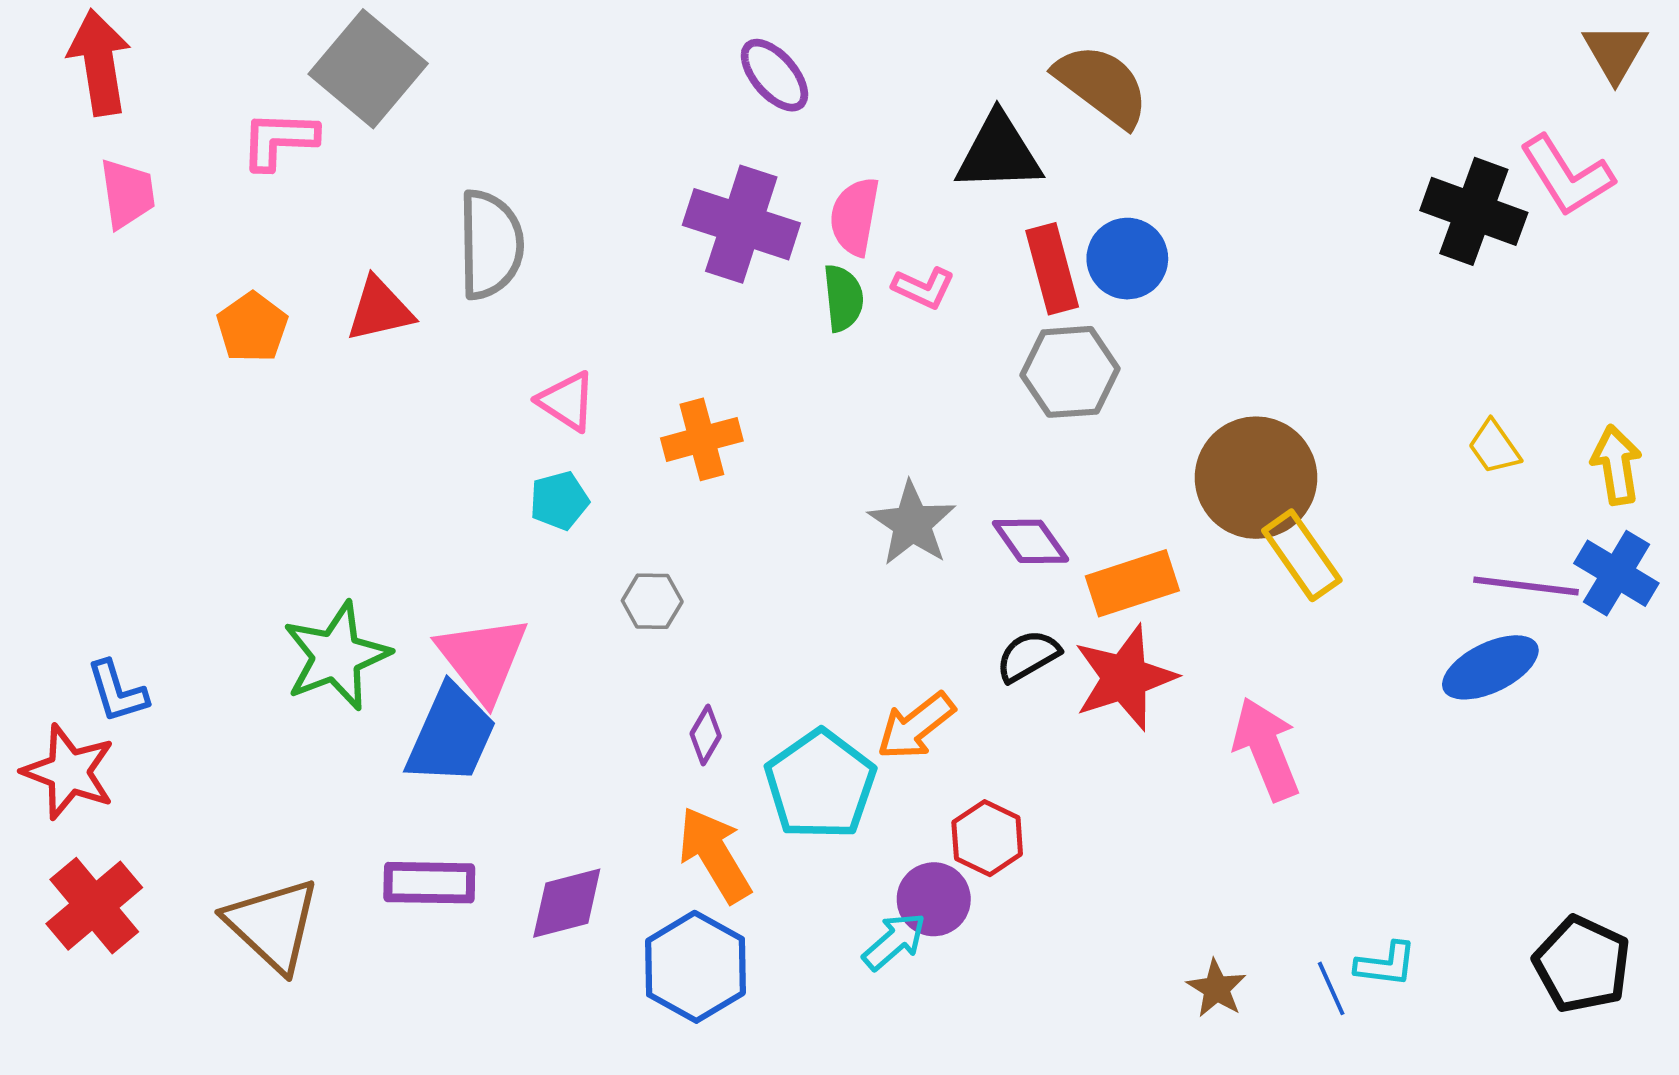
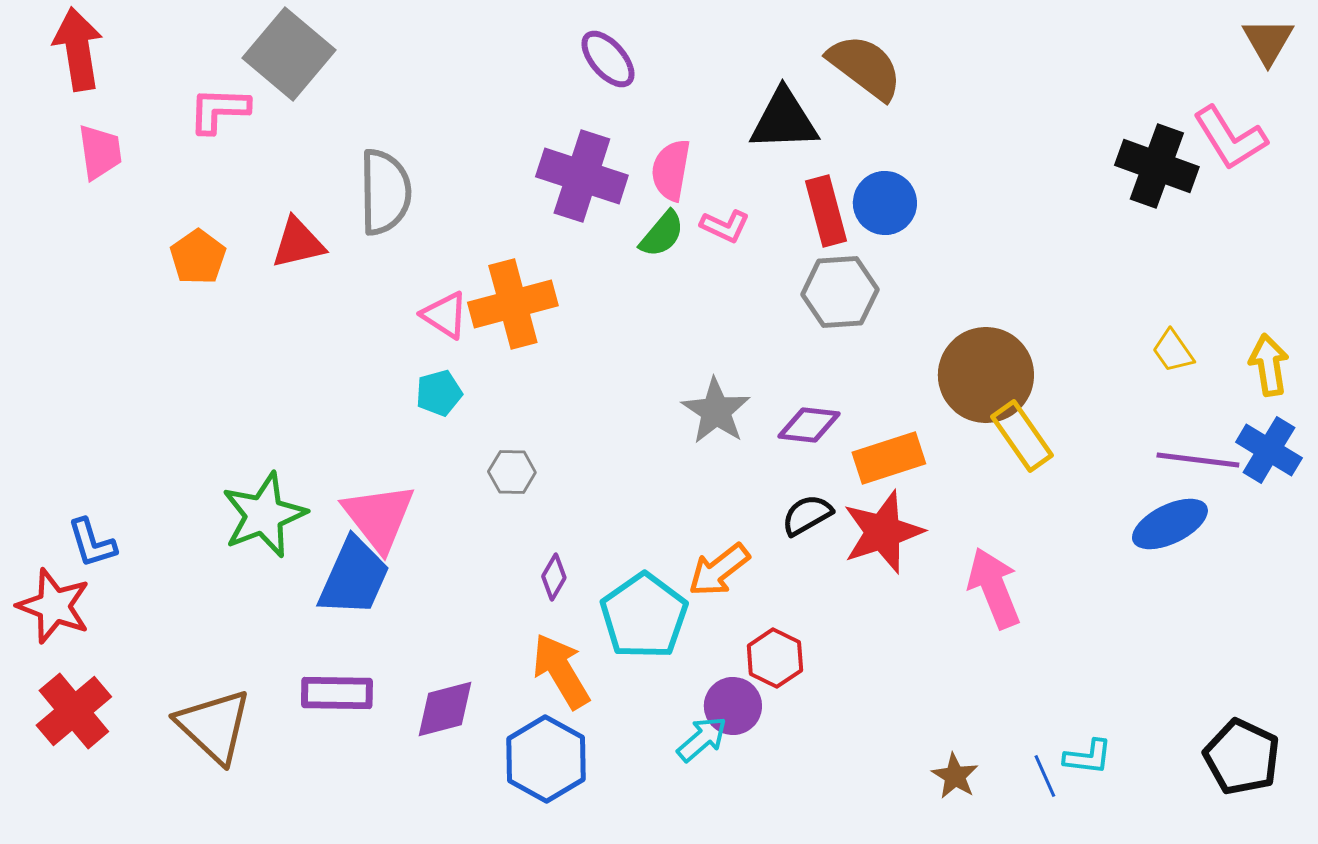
green semicircle: (843, 298) -> (662, 234), turned 46
orange cross: (702, 439) -> (513, 304), moved, size x1.4
purple diamond: (1031, 541) -> (809, 425), turned -48

